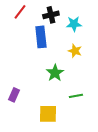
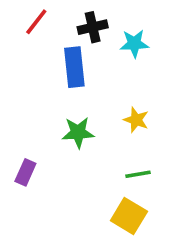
yellow star: (75, 51) -> (136, 120), moved
green star: (55, 73) -> (78, 133), moved, turned 30
yellow square: (48, 114) -> (129, 216), moved, turned 30

